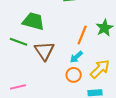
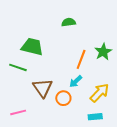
brown triangle: (44, 51) -> (43, 88), moved
orange circle: (74, 75) -> (63, 98), moved

